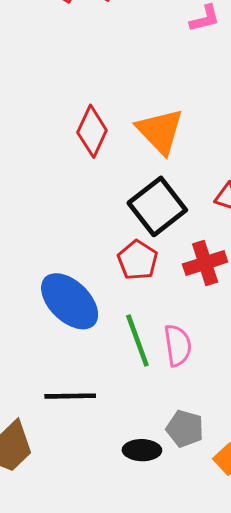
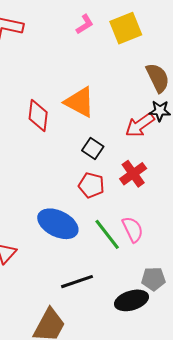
black square: (157, 206) -> (93, 149), size x0.6
black ellipse: (142, 450) -> (131, 300), size x1.4

